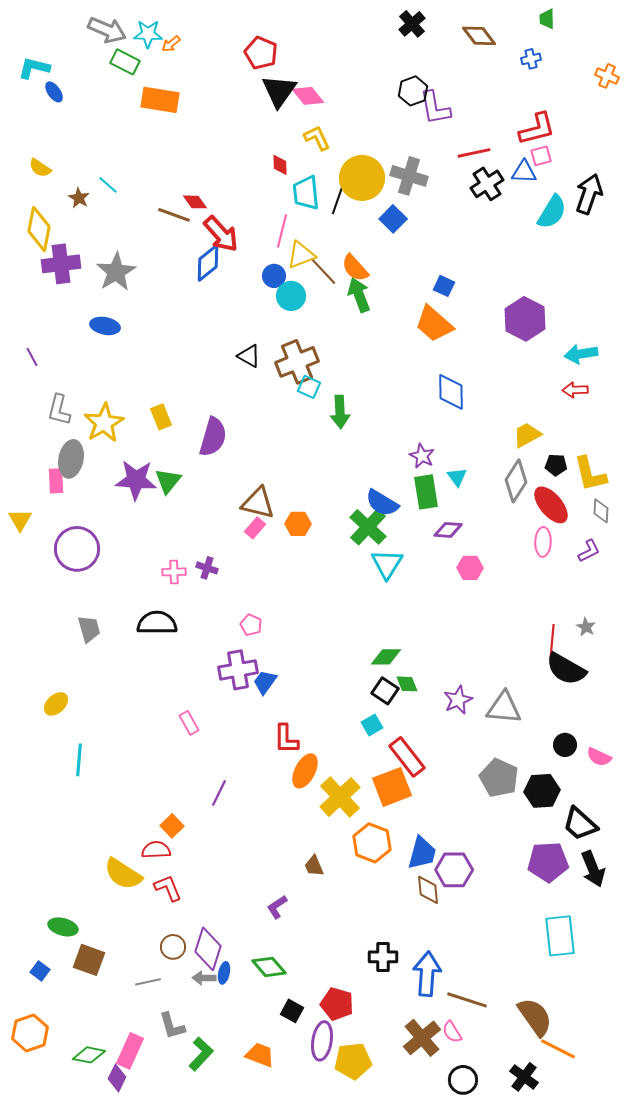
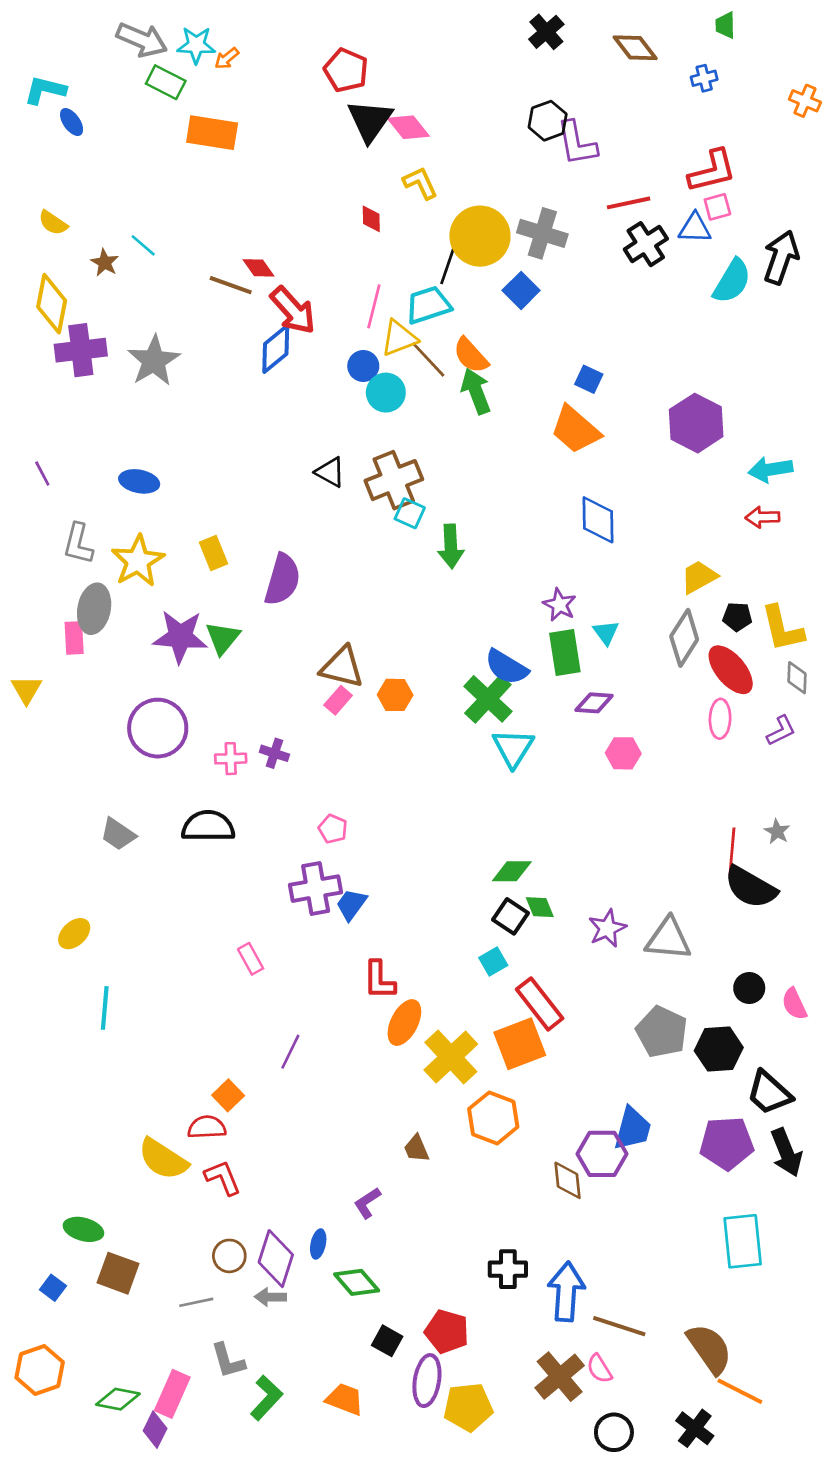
cyan trapezoid: (306, 193) -> (428, 305), moved, turned 78
blue ellipse: (105, 326) -> (139, 481), moved
purple circle: (77, 549) -> (158, 728), moved
gray trapezoid: (89, 629) -> (118, 834), turned 140
pink semicircle: (599, 757) -> (794, 1004), turned 40
blue trapezoid: (422, 853) -> (633, 1129), moved
blue ellipse: (224, 973) -> (318, 1244), moved

